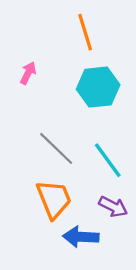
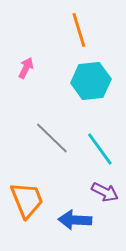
orange trapezoid: (54, 199) -> (27, 200), moved

